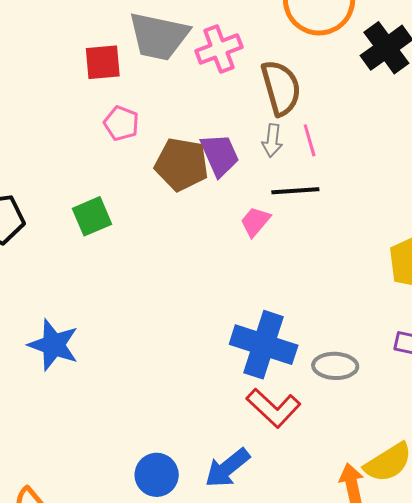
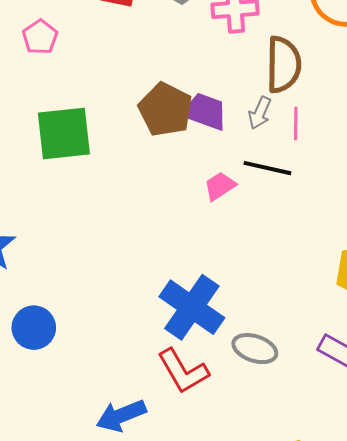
pink pentagon: (121, 123) -> (40, 37), moved
purple trapezoid: (220, 155) -> (205, 111), turned -63
green square: (92, 216) -> (64, 133), size x1.5
blue circle: (157, 475) -> (34, 328), moved

